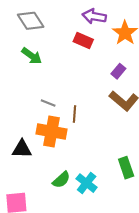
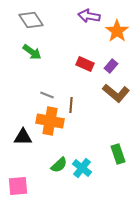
red rectangle: (83, 40) -> (85, 64), moved

